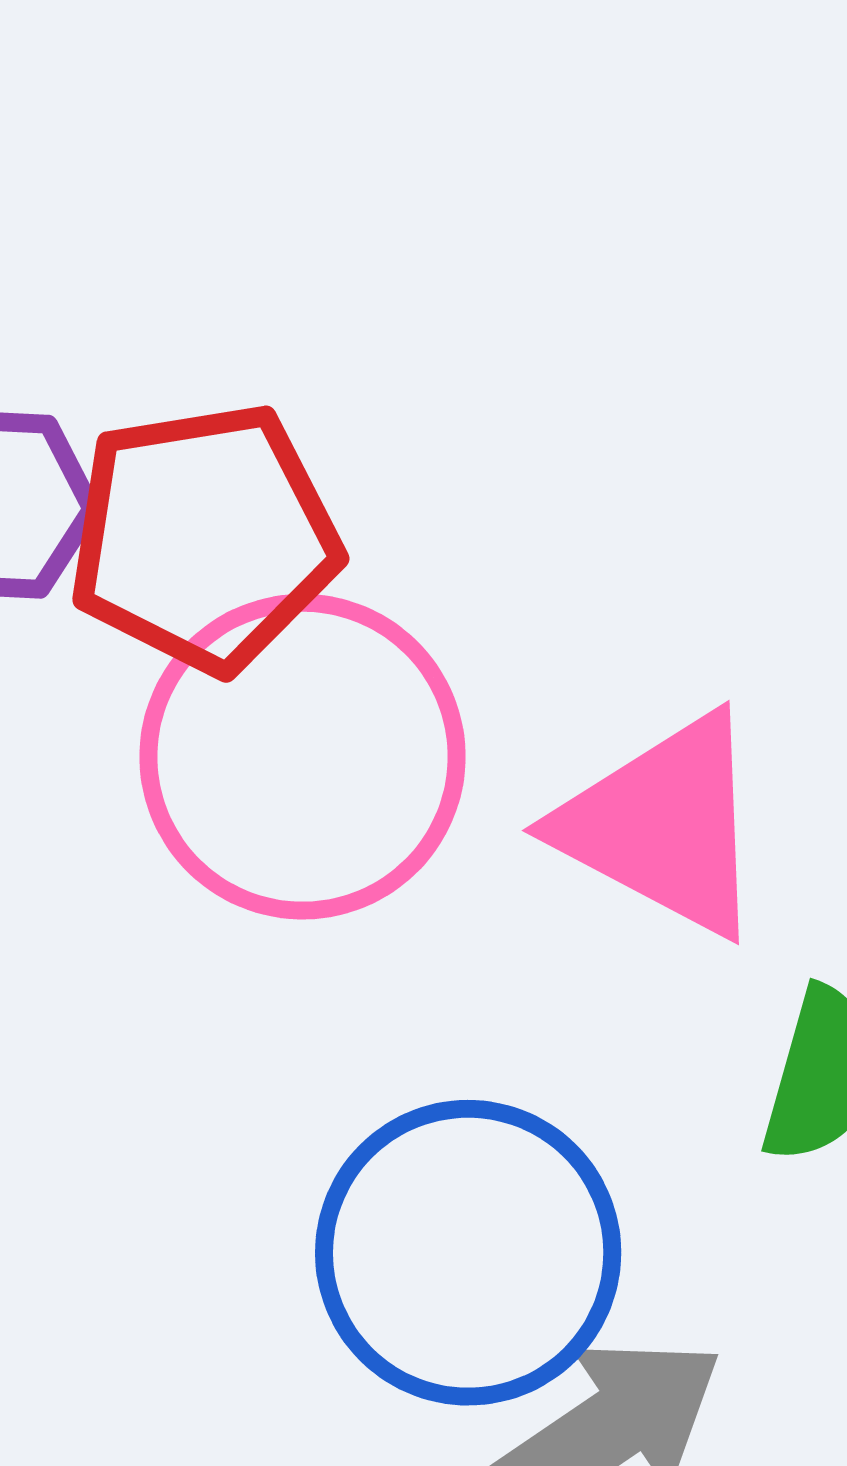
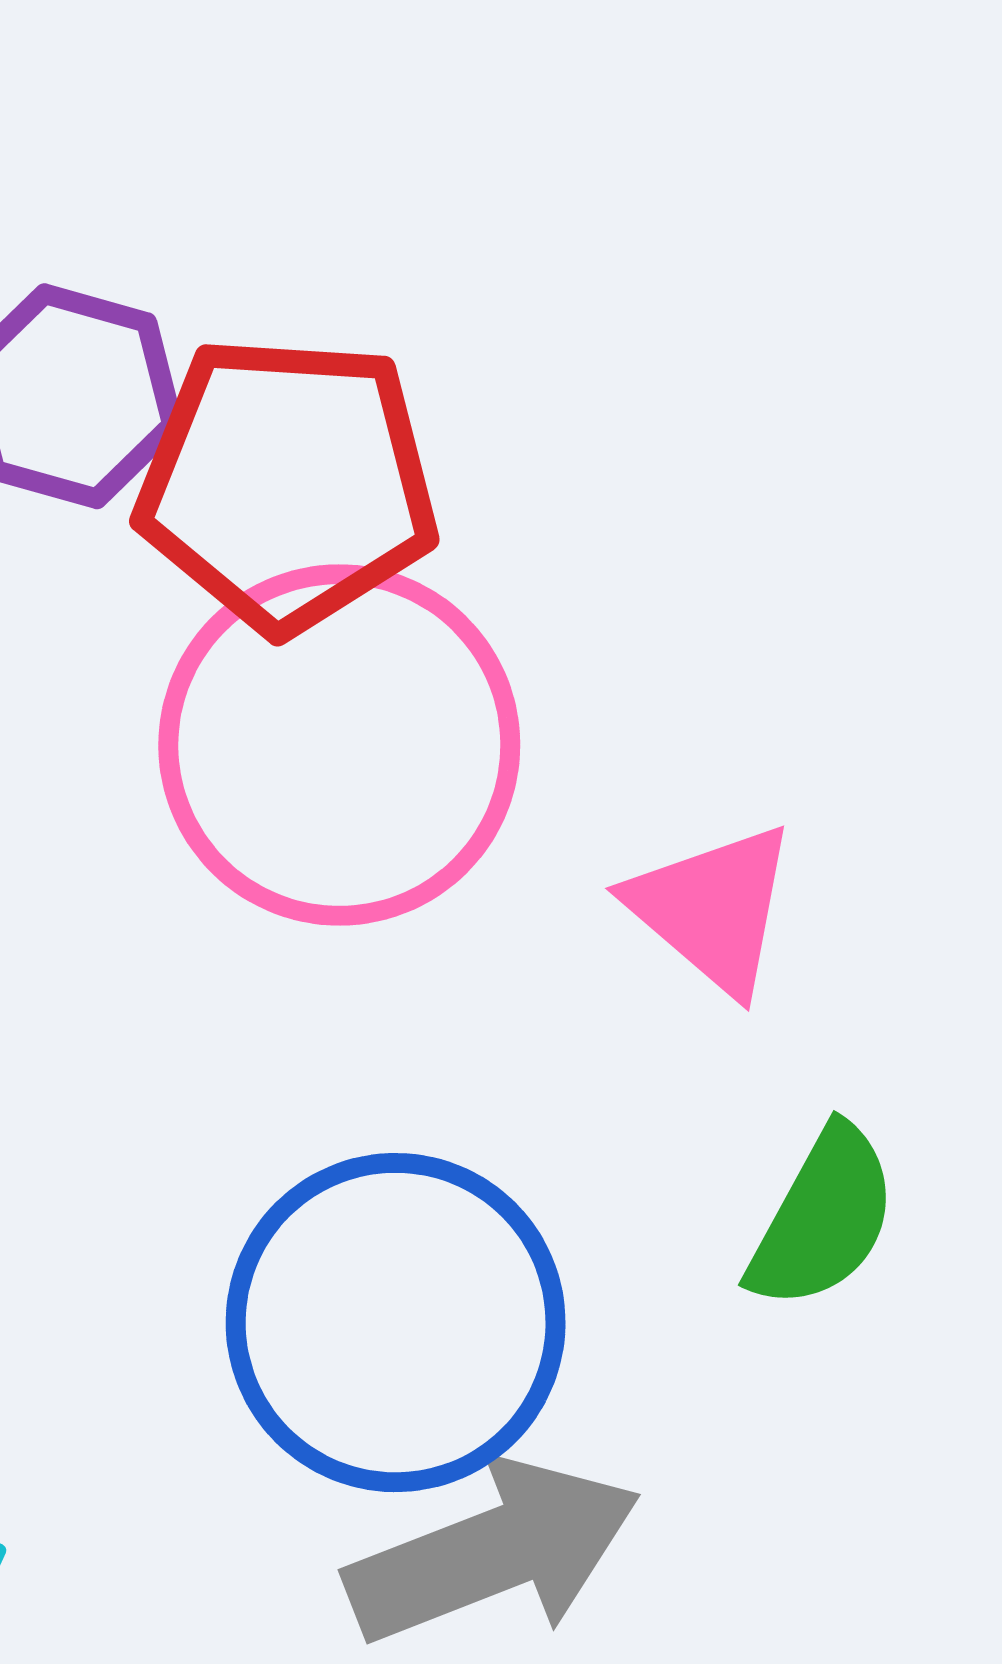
pink triangle: (663, 825) -> (712, 909), size x0.7

